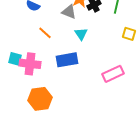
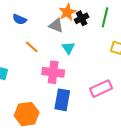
blue rectangle: (67, 60) -> (62, 100), moved, turned -70
pink cross: (30, 64) -> (53, 72), moved

